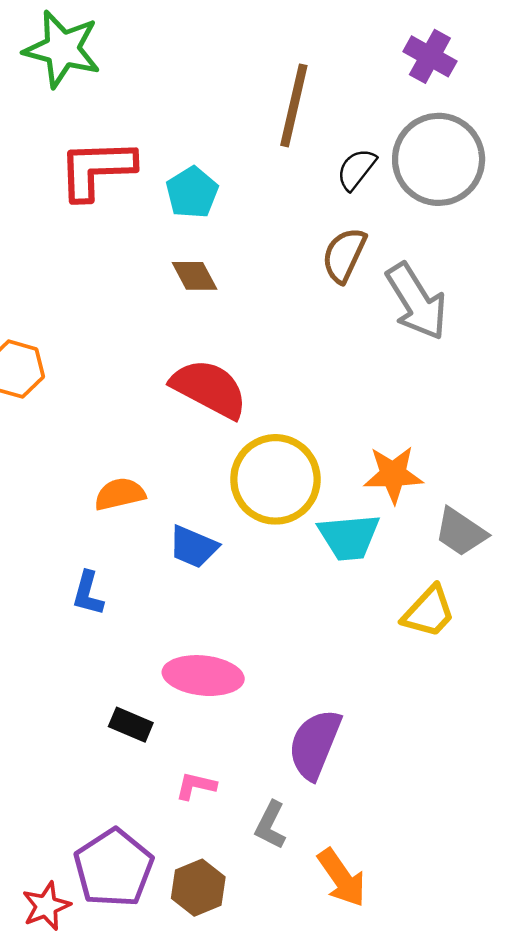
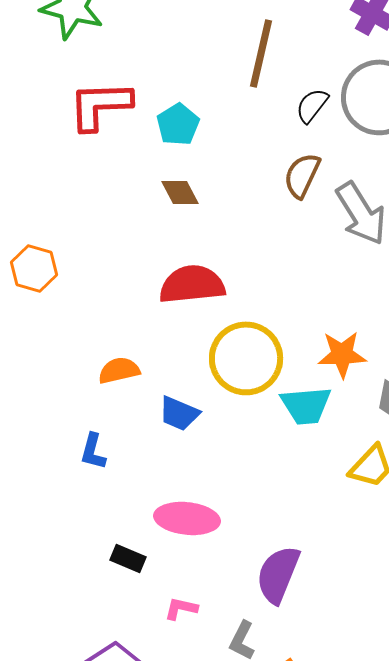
red semicircle: (209, 389) -> (192, 284), turned -34

